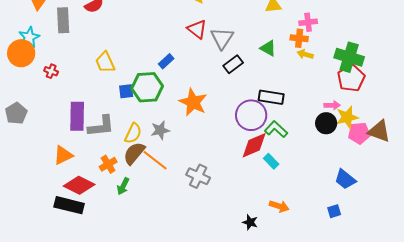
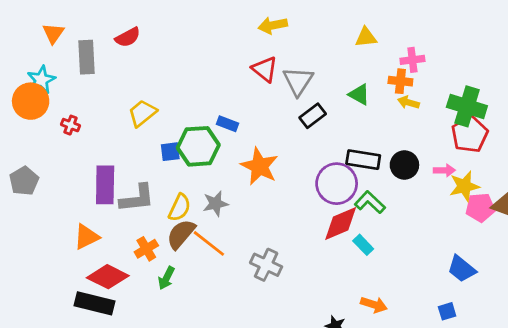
blue rectangle: (166, 61) -> (227, 124), moved, turned 63
yellow trapezoid: (105, 62) -> (142, 113), turned 75
black circle: (326, 123) -> (404, 165), moved

